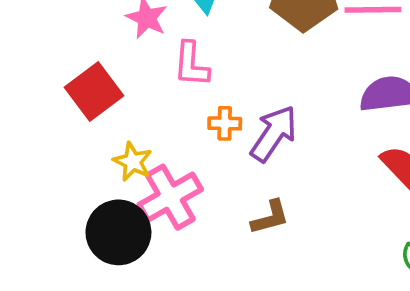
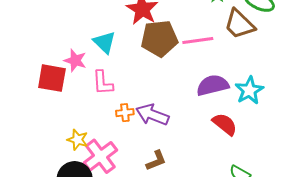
red square: (94, 92) -> (52, 78), moved, turned -36
purple arrow: (274, 134) -> (152, 115), turned -96

